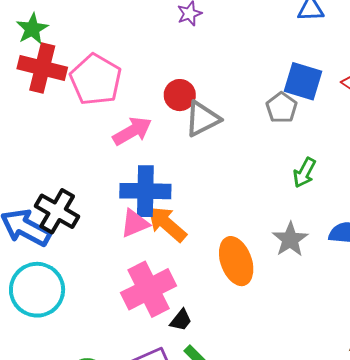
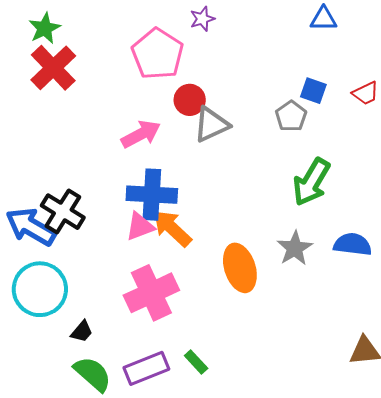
red cross: (42, 68) -> (53, 68), turned 30
pink pentagon: (96, 80) -> (158, 54), moved
blue square: (303, 81) -> (313, 91), size x0.7
green arrow: (304, 173) -> (311, 182), size x1.6
black trapezoid: (181, 320) -> (82, 332), moved

